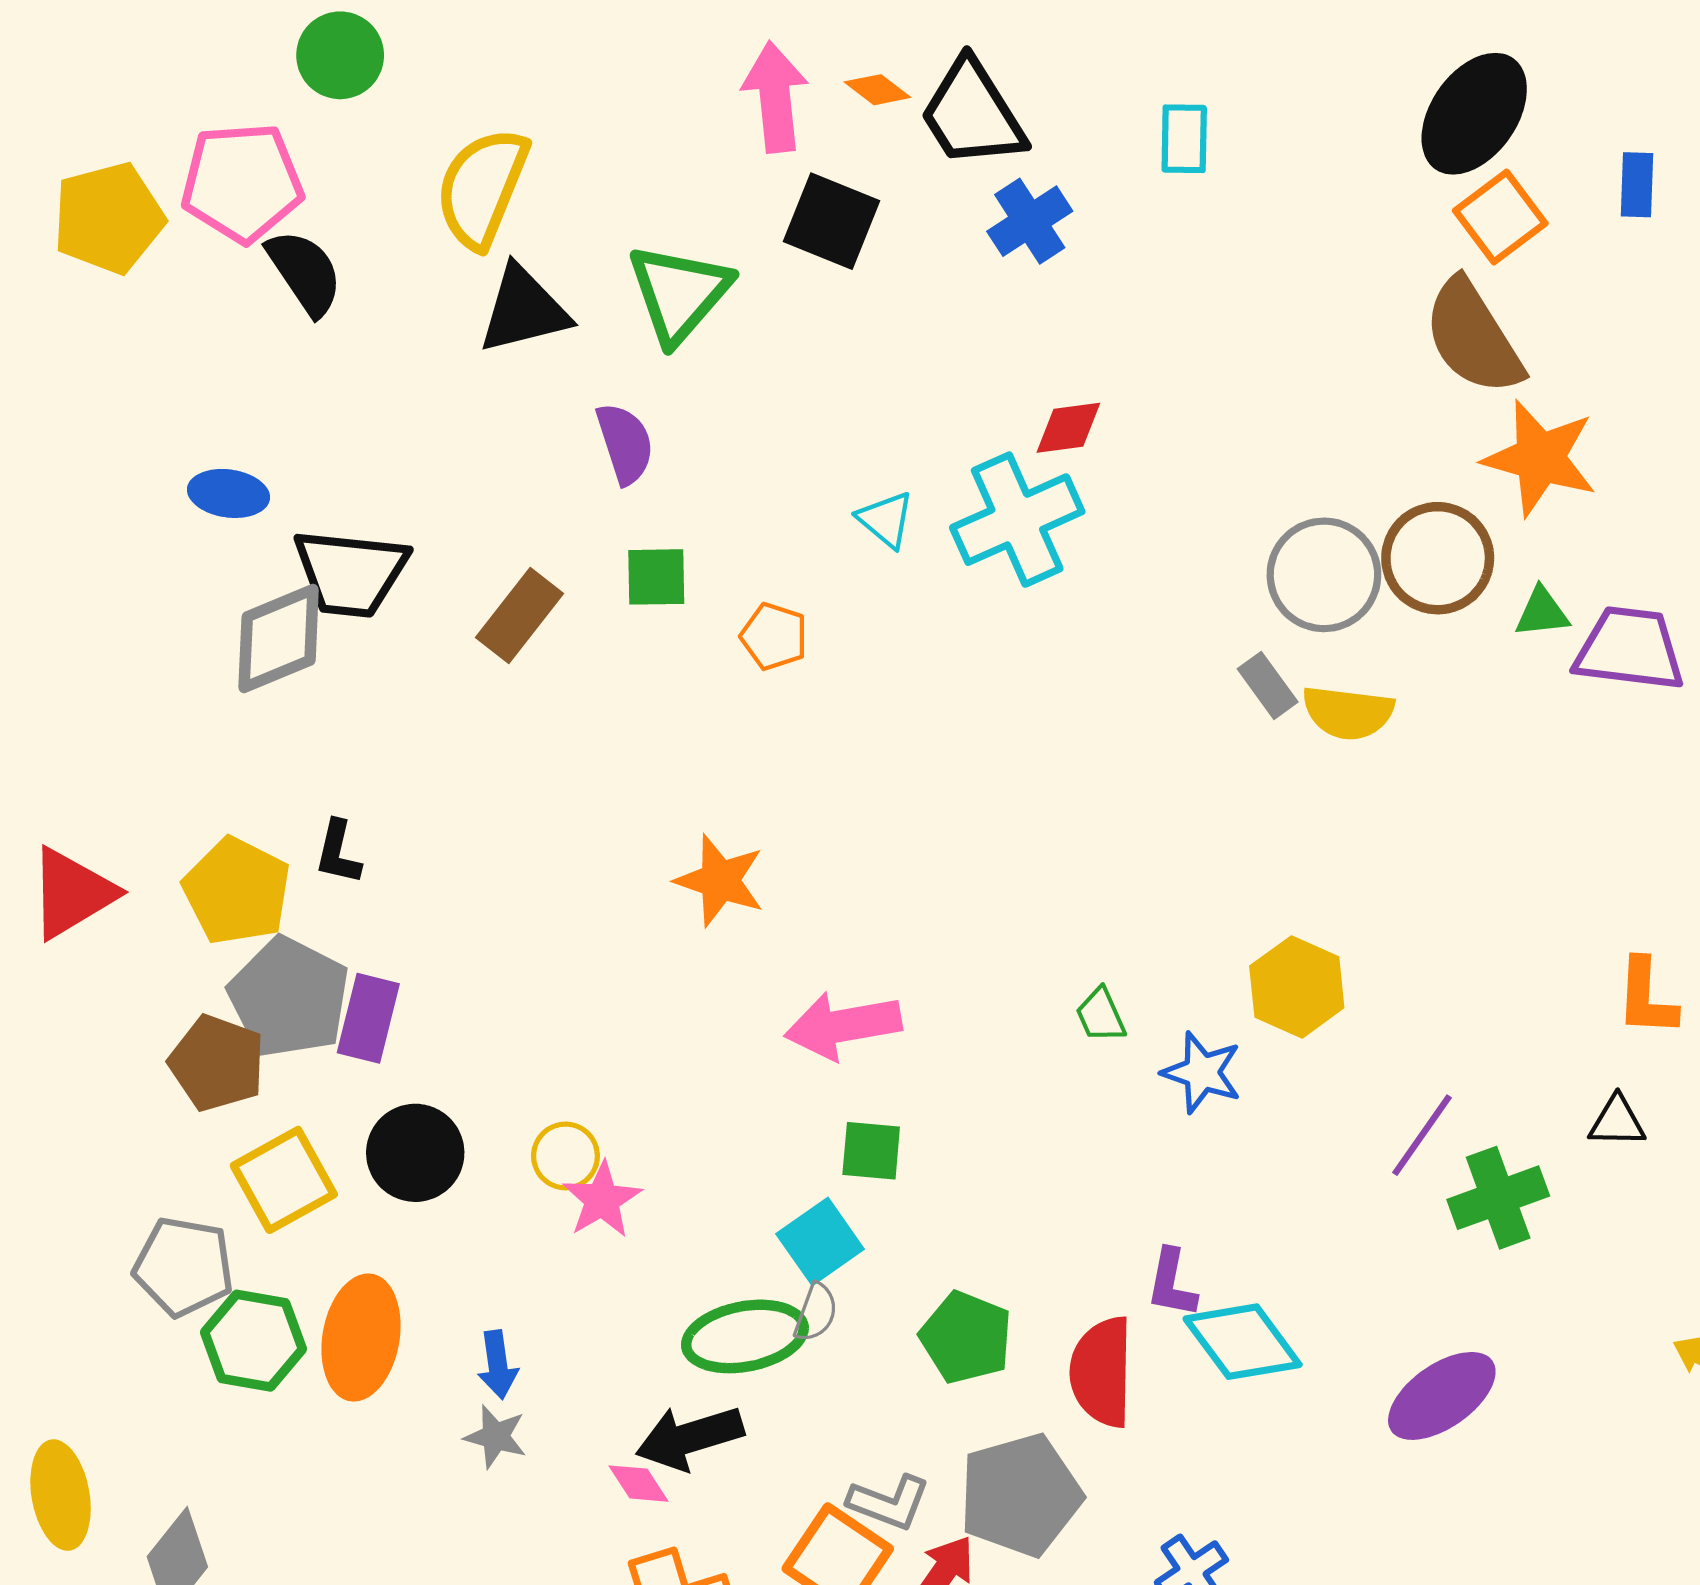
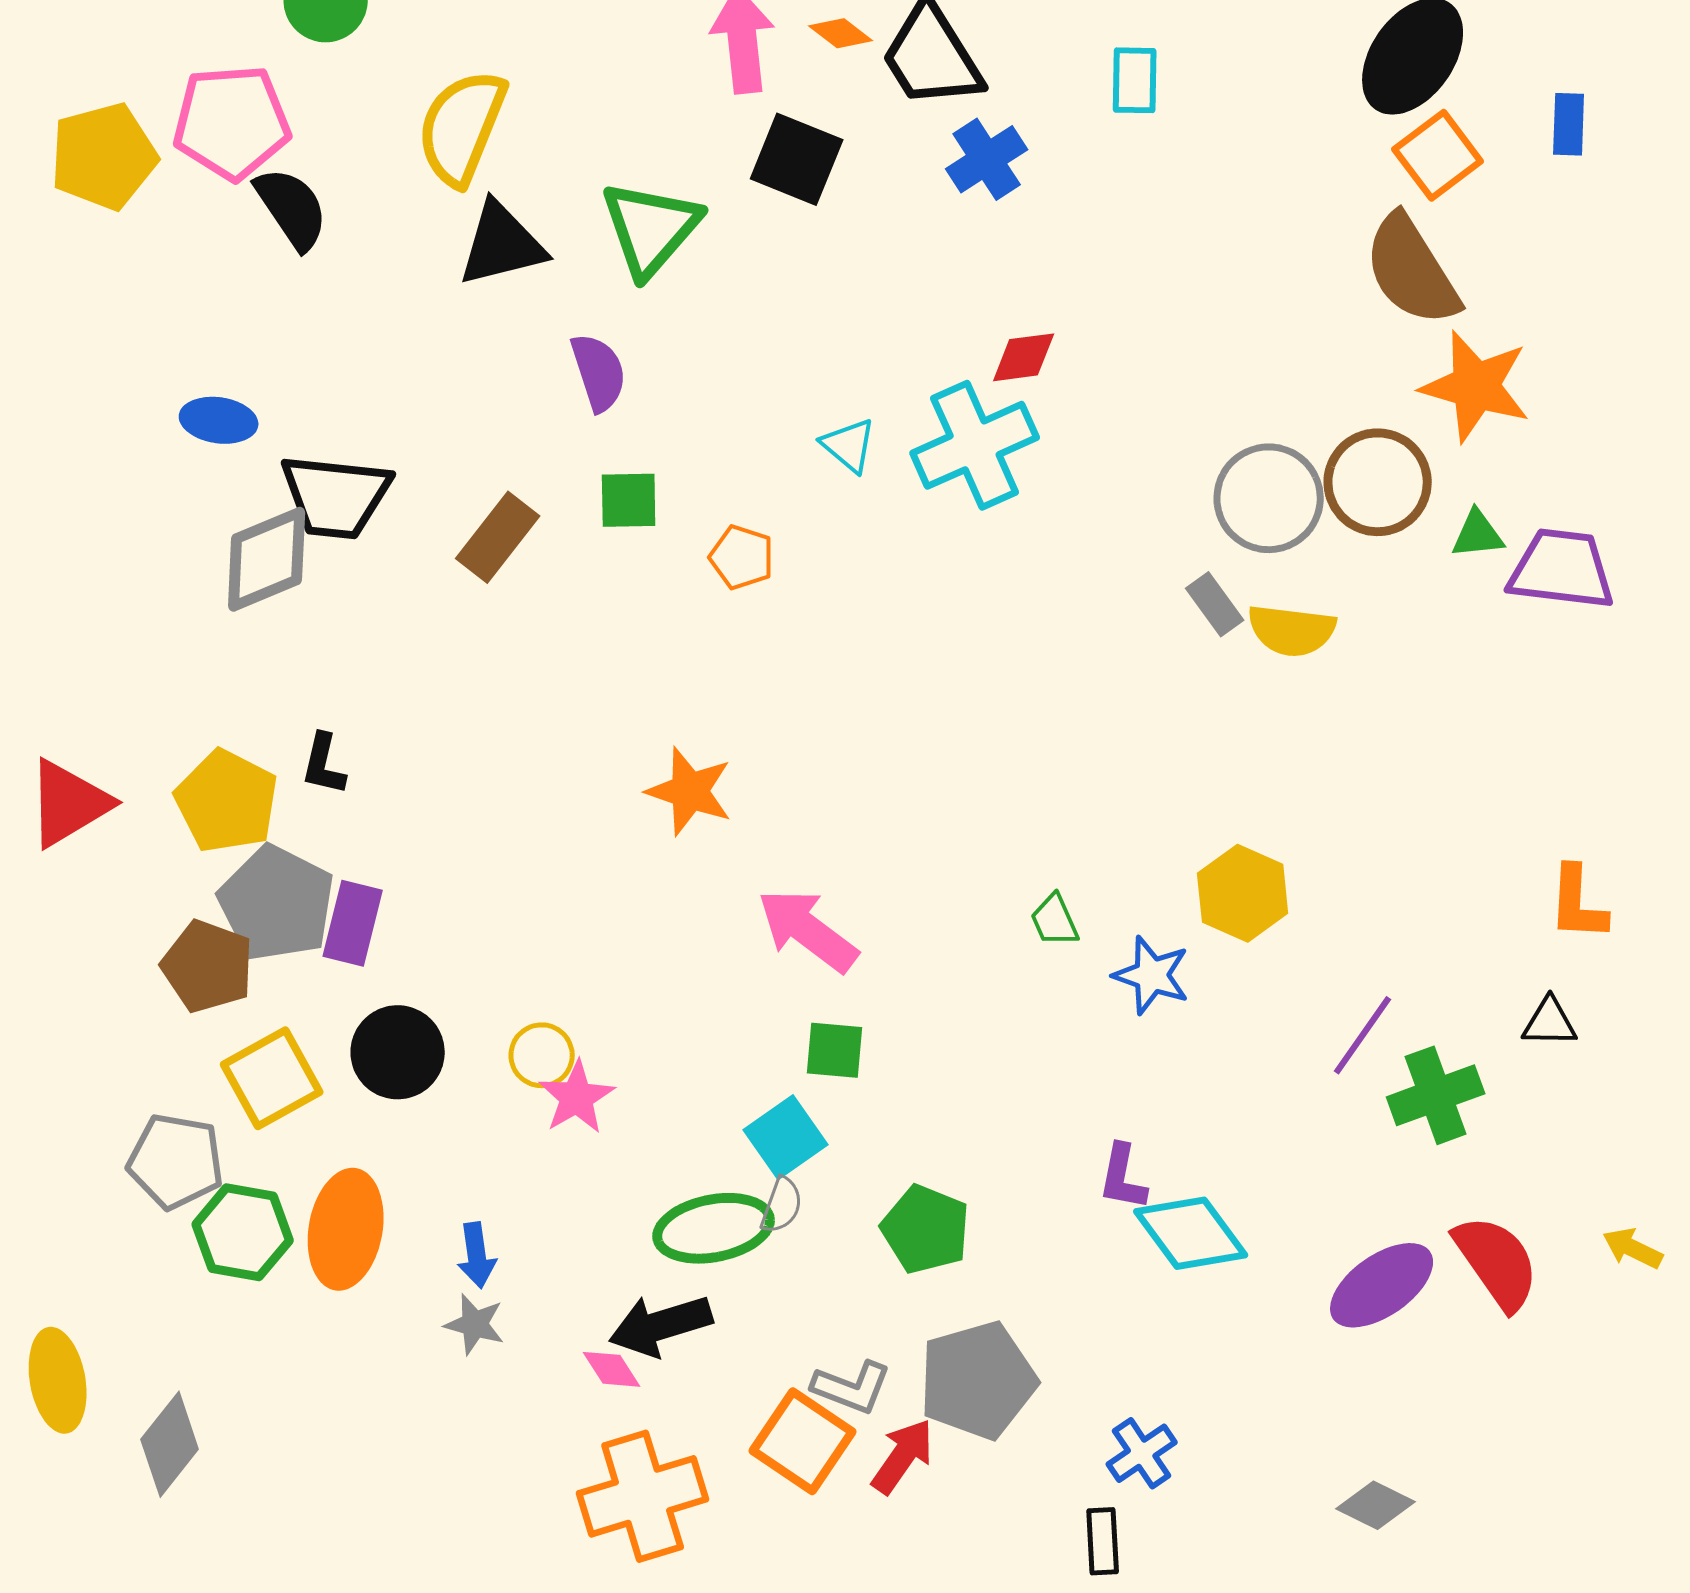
pink arrow: (843, 1026) -> (808, 930), turned 47
red semicircle: (1102, 1372) -> (1497, 1262), moved, turned 144

